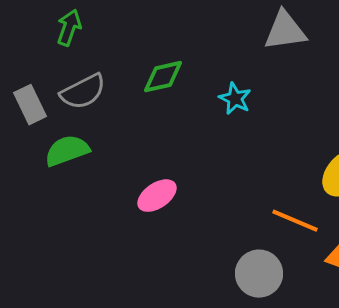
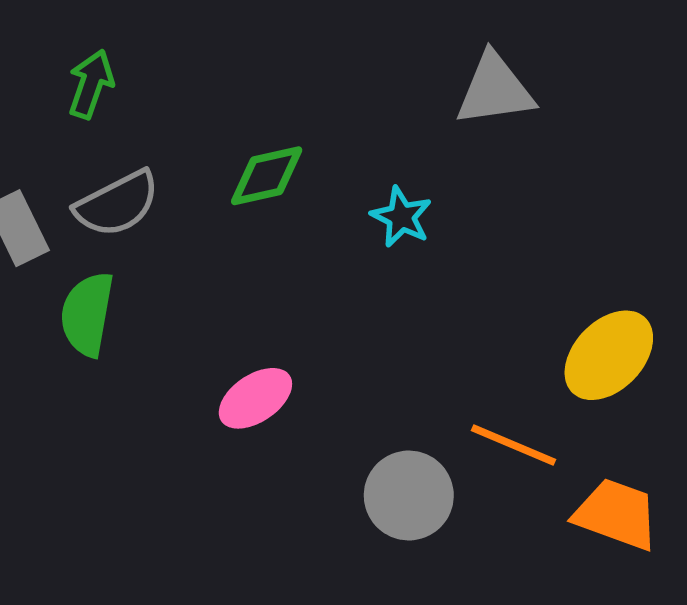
green semicircle: (67, 151) -> (87, 314), turned -60
gray circle: (259, 274) -> (409, 496), moved

